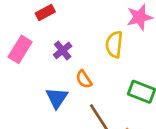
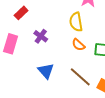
orange semicircle: (84, 79) -> (78, 45), moved

